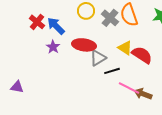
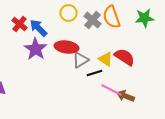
purple star: (53, 47) -> (36, 49), size x1.6
yellow triangle: (125, 48) -> (106, 59), moved

